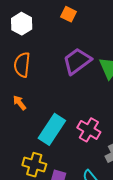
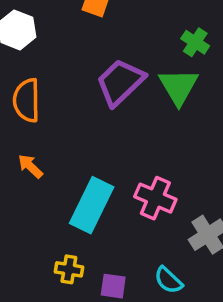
yellow cross: (34, 165) -> (69, 269), size x0.7

